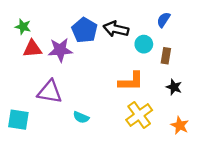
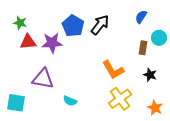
black arrow: (116, 29) -> (100, 25), turned 115
cyan circle: (144, 44) -> (159, 38), moved
orange L-shape: (131, 81) -> (113, 70), turned 60

